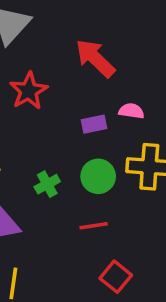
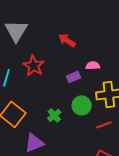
red arrow: (95, 58) -> (67, 40), size x0.7
red line: (94, 226) -> (104, 125), moved

